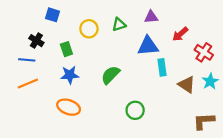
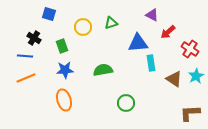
purple triangle: (151, 17) -> (152, 15), moved, turned 32
green semicircle: (110, 75) -> (103, 70), turned 36
orange ellipse: (69, 107) -> (64, 100), turned 55

